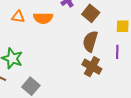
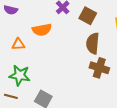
orange triangle: (18, 17) -> (18, 44), moved

